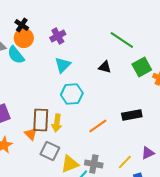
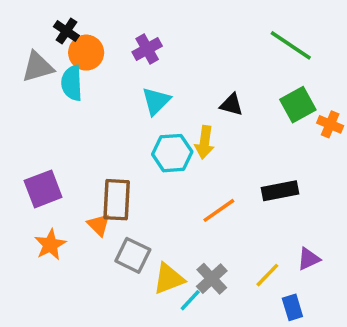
black cross: (22, 25) -> (66, 31), moved
green line: (122, 40) -> (291, 45), moved
cyan semicircle: (16, 55) -> (72, 83), turned 36
yellow arrow: (57, 123) -> (205, 142), moved
gray cross: (94, 164) -> (212, 279), turned 36

